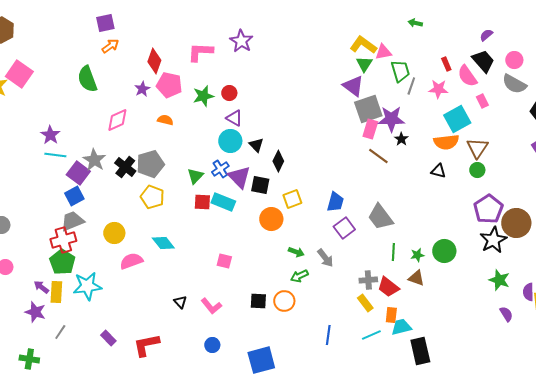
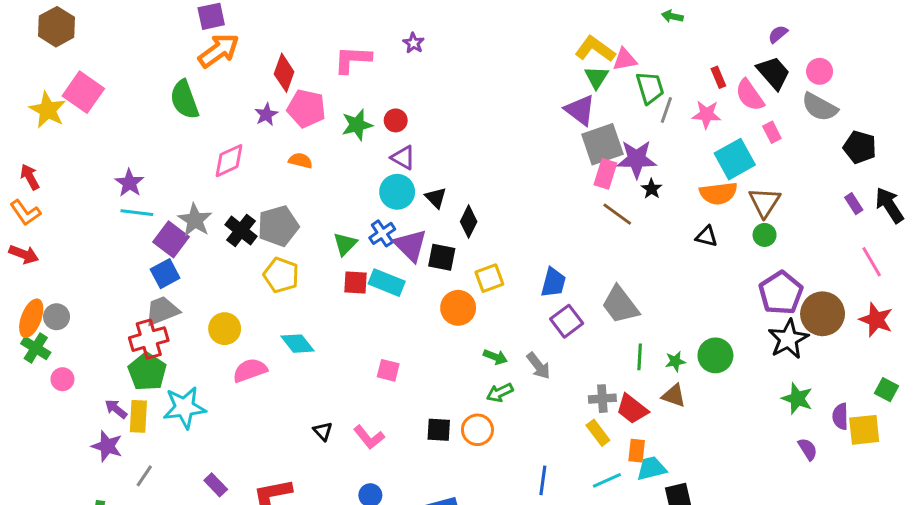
purple star: (241, 41) -> (413, 43), size x0.6
orange arrow: (110, 46) -> (219, 50), size x1.6

